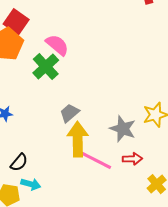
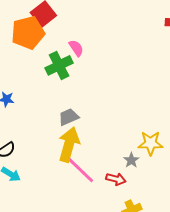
pink semicircle: (57, 45) -> (76, 48), size x0.7
gray star: (123, 129) -> (131, 160), moved, size x0.6

